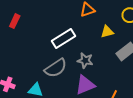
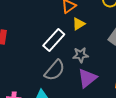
yellow triangle: (107, 32) -> (79, 24), moved

